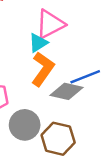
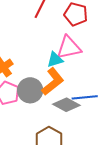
gray circle: (25, 125) -> (30, 90), moved

